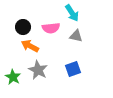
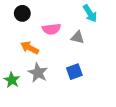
cyan arrow: (72, 13) -> (90, 13), moved
black circle: (23, 27) -> (22, 13), moved

